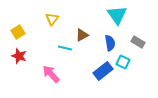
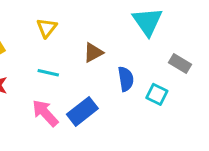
blue semicircle: (110, 43) -> (126, 79), moved
cyan line: (65, 48) -> (48, 73), moved
blue rectangle: (103, 71) -> (82, 111), moved

